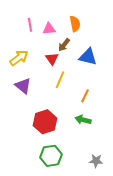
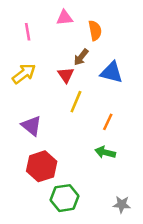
pink line: (30, 25) -> (28, 32), moved
pink triangle: (49, 29) -> (65, 18), moved
purple triangle: (23, 86) -> (32, 126), moved
red hexagon: (45, 122) -> (42, 166), moved

